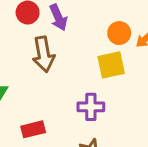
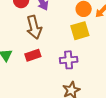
red rectangle: (33, 129) -> (33, 55), moved

